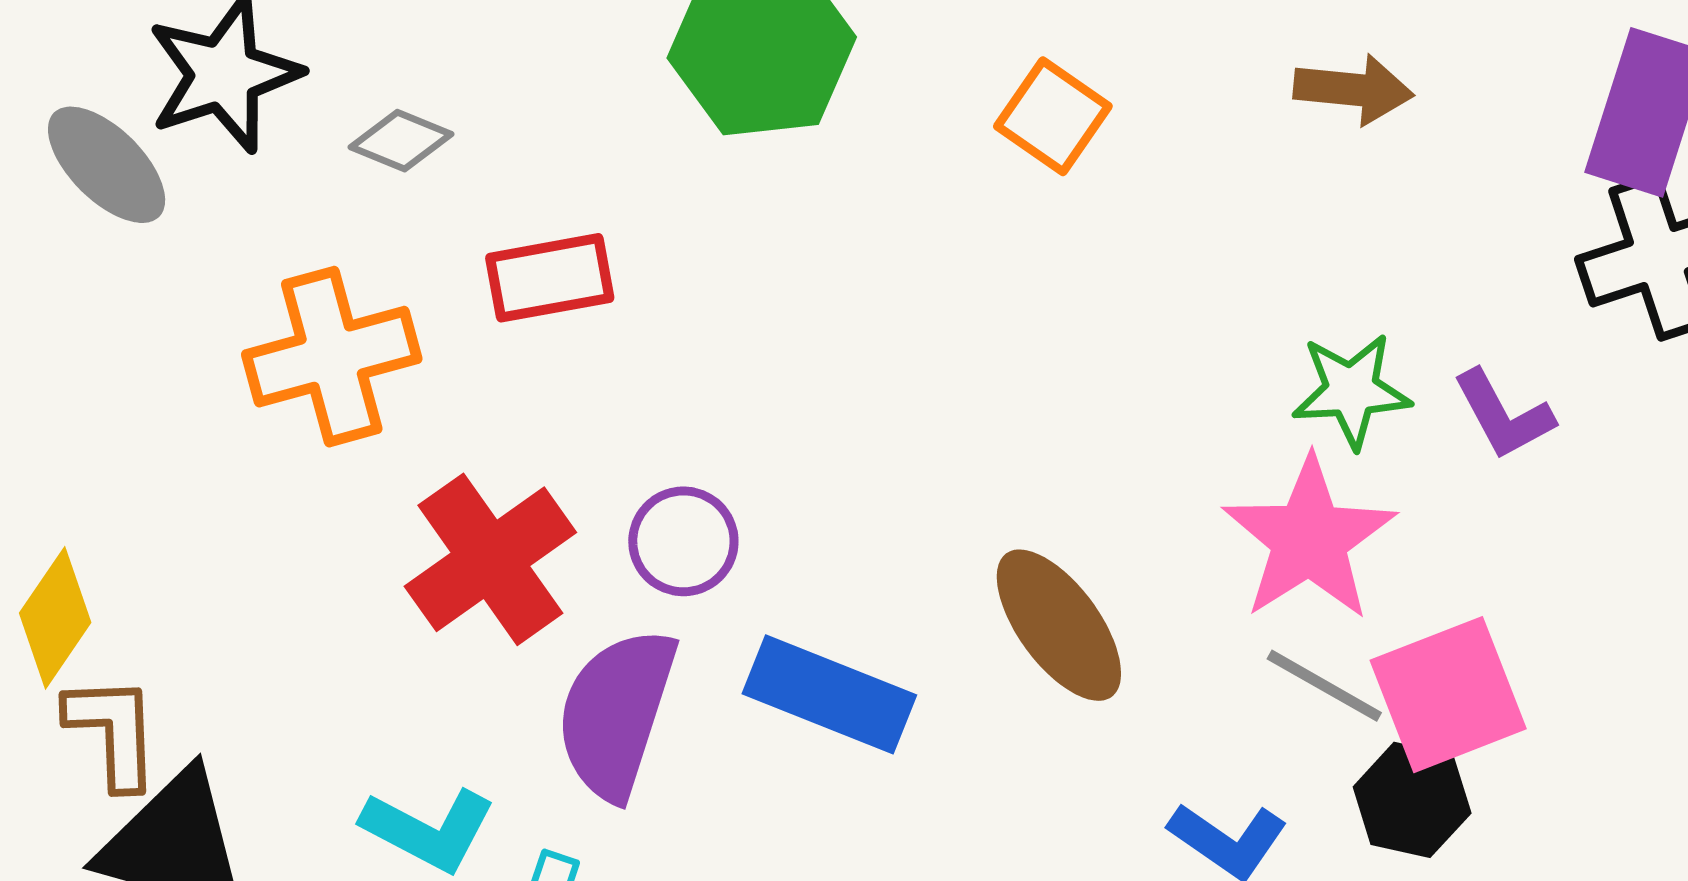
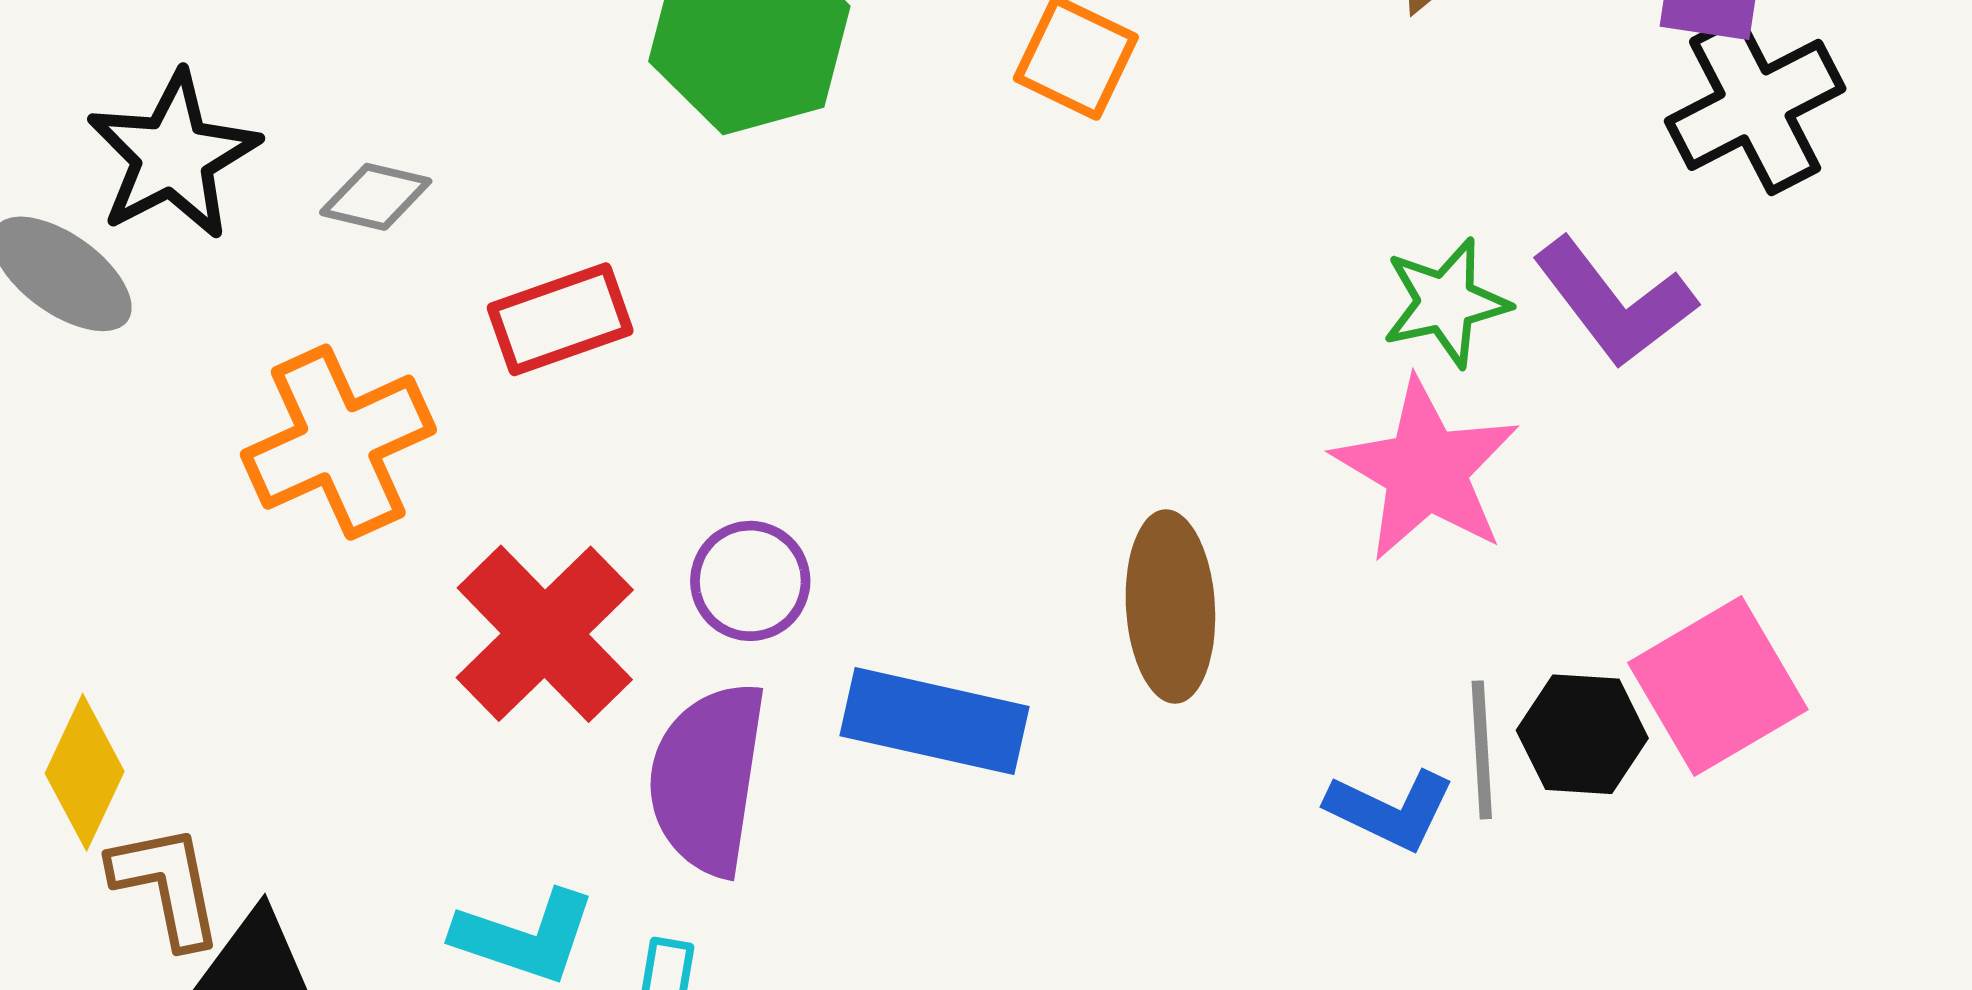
purple L-shape: (1503, 415) -> (1614, 302), size x1.4
brown ellipse: (1059, 625) -> (1170, 606), turned 42
gray line: (1324, 686) -> (1482, 750), moved, turned 66
pink square: (1448, 695) -> (1718, 686), moved

